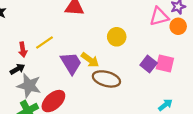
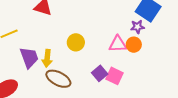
pink triangle: (159, 16) -> (118, 44), moved
yellow arrow: (90, 60) -> (47, 58), turned 48

